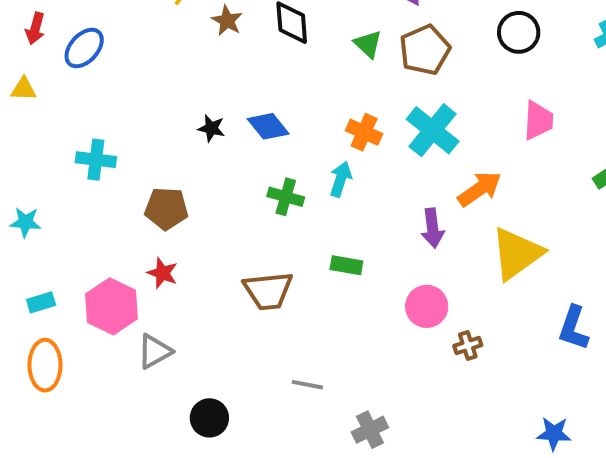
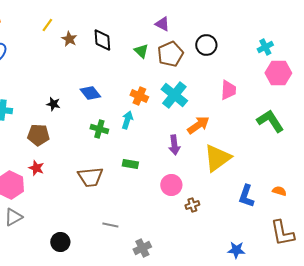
black circle: (519, 32) -> (206, 45), moved
black star: (211, 128) -> (53, 104), moved
gray triangle: (155, 351) -> (13, 217), moved

